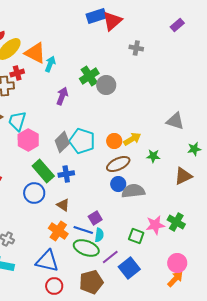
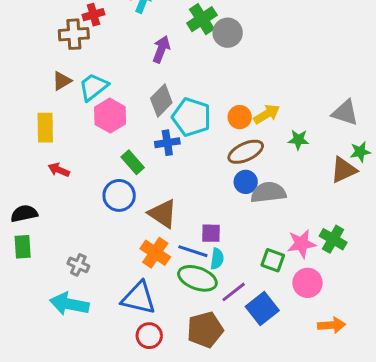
cyan trapezoid: (17, 121) -> (93, 87), turned 35
gray triangle: (175, 121) -> (345, 113), moved
gray diamond: (62, 142) -> (161, 101), moved
green star: (194, 149) -> (360, 152), moved
green rectangle: (43, 171) -> (133, 162), size x0.7
blue cross: (66, 174) -> (167, 143), moved
brown triangle: (63, 205) -> (163, 214), size x1.5
purple square: (95, 218) -> (211, 233), turned 32
pink circle: (177, 263) -> (307, 283), moved
orange arrow: (175, 279) -> (332, 325), turned 42

